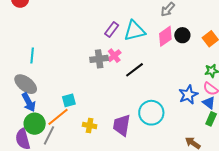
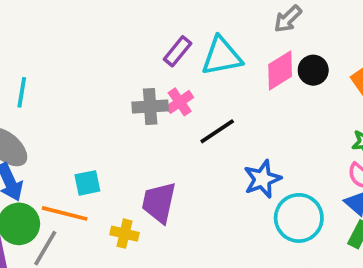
blue star: (188, 95) -> (262, 179), moved
cyan circle: (151, 113) -> (299, 218), moved
orange line: (58, 117) -> (65, 213), turned 50
purple trapezoid: (122, 125) -> (159, 202), moved

